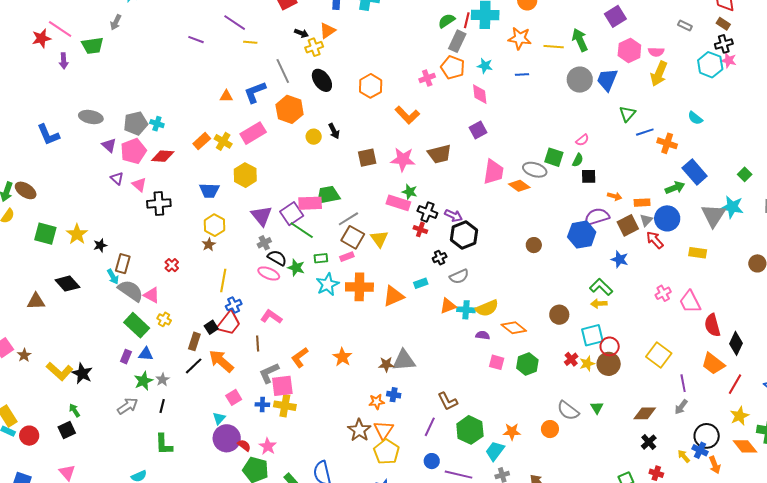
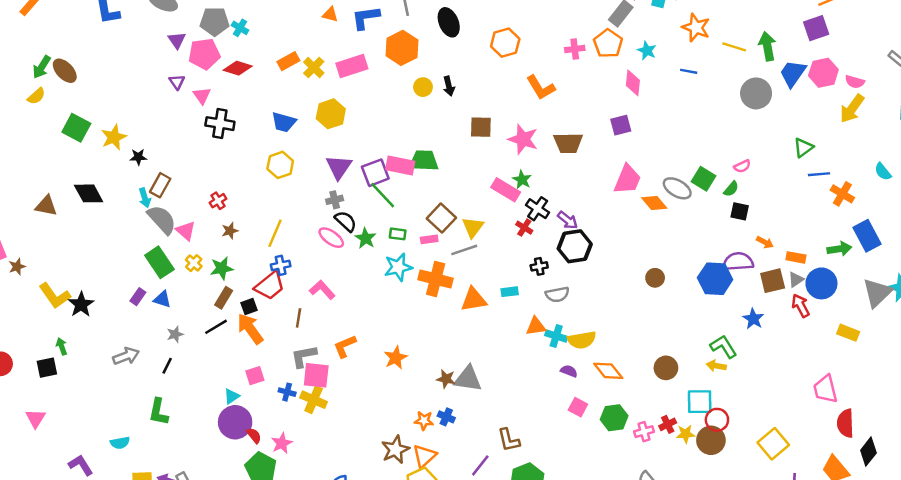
blue trapezoid: (607, 80) -> (793, 73), moved
gray line: (348, 219) -> (464, 250), moved
brown star: (209, 244) -> (230, 231), moved
pink cross: (663, 293) -> (644, 432), moved
black square: (211, 327) -> (249, 307), moved
green star: (143, 381) -> (222, 268), moved

